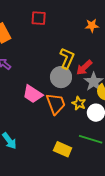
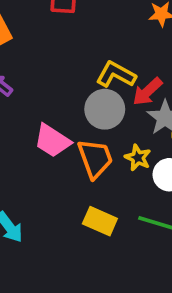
yellow L-shape: (67, 58) -> (116, 75), turned -85
yellow rectangle: (63, 149) -> (100, 221), moved

